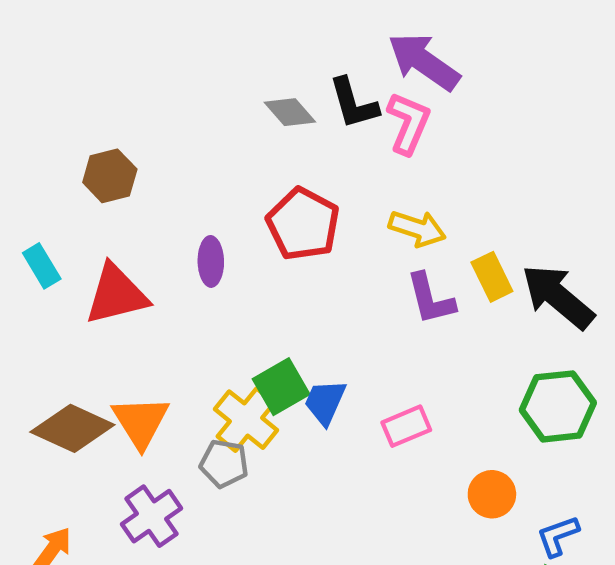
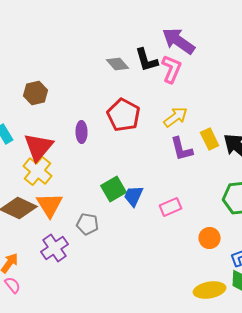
yellow arrow: (417, 229) -> (176, 117), turned -55
red triangle: (116, 294) -> (39, 147), turned -36
yellow cross: (246, 420) -> (38, 171), moved

